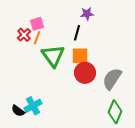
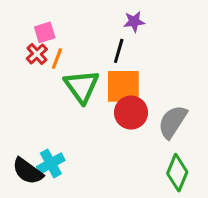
pink square: (37, 24) -> (45, 32), moved
orange square: (80, 56) -> (123, 86), size x1.4
black semicircle: (18, 111) -> (28, 171), size x1.5

